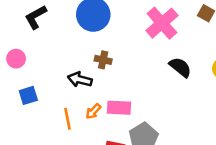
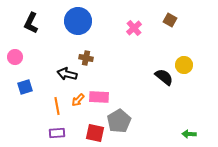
black L-shape: (36, 17) -> (31, 23), turned -35
pink cross: (162, 23) -> (134, 28), size x0.6
black semicircle: (180, 67) -> (164, 77), moved

